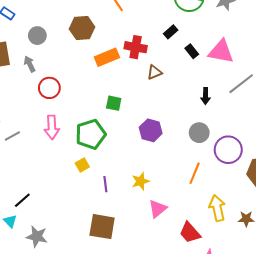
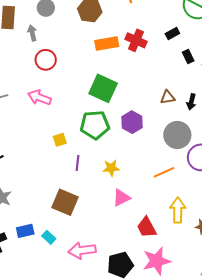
brown triangle: (154, 72) -> (168, 97), moved
green square: (114, 103) -> (103, 88), size x1.8
pink arrow: (52, 127) -> (39, 97), turned 100
gray circle: (199, 133) -> (177, 135), size x1.4
green pentagon: (91, 134) -> (95, 125), moved
orange line: (195, 173) -> (164, 172), turned 30

